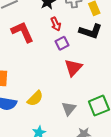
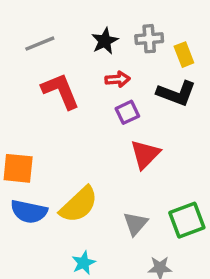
red arrow: (56, 24) -> (118, 79), turned -72
yellow semicircle: (35, 98) -> (79, 205), size x1.4

